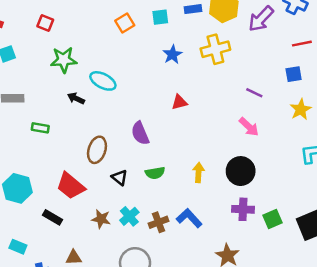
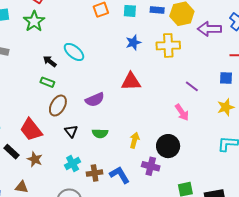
purple arrow: (261, 19) -> (209, 29), turned 35
green star: (64, 60) -> (34, 21), moved, turned 30
red triangle: (179, 102) -> (131, 82), size x1.5
green rectangle: (40, 128) -> (47, 82), moved
purple semicircle: (140, 133) -> (95, 100), turned -102
purple cross: (243, 209) -> (151, 166), moved
brown star: (101, 219) -> (35, 159), moved

